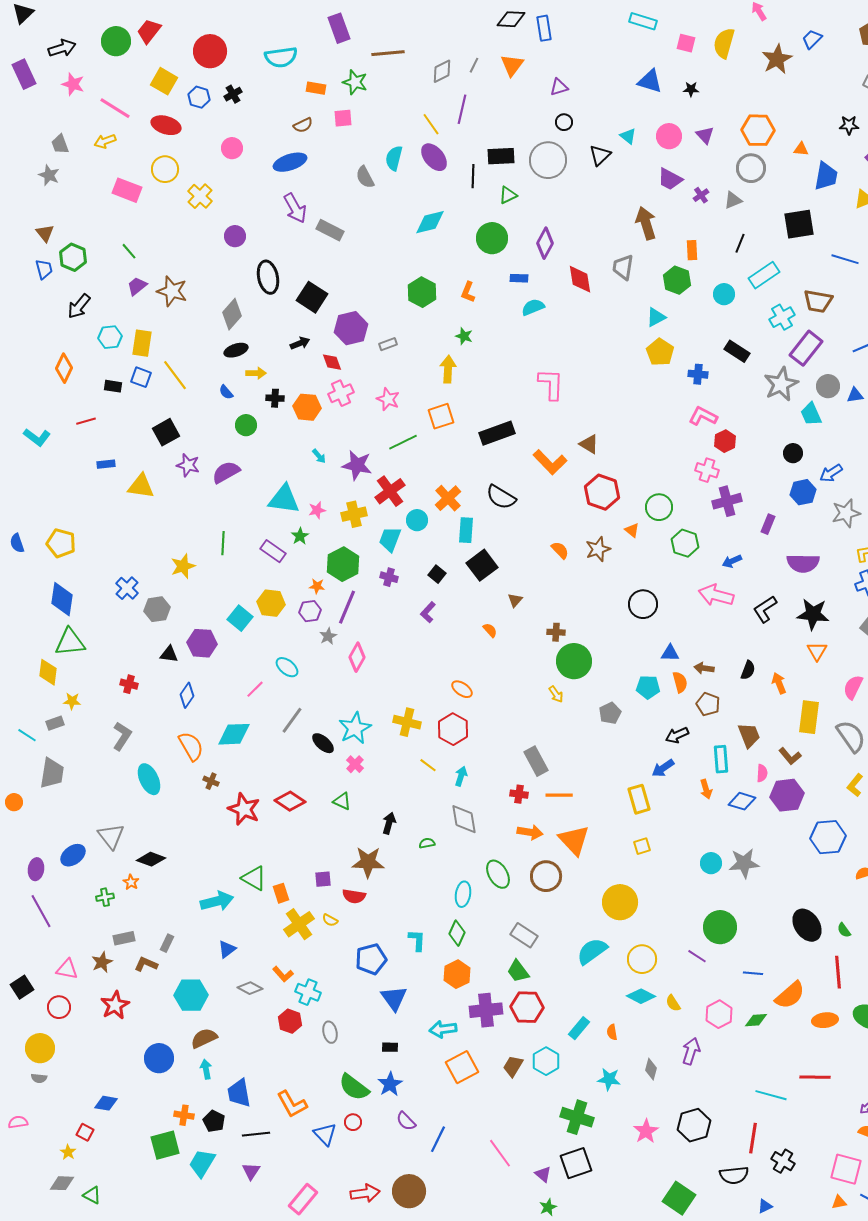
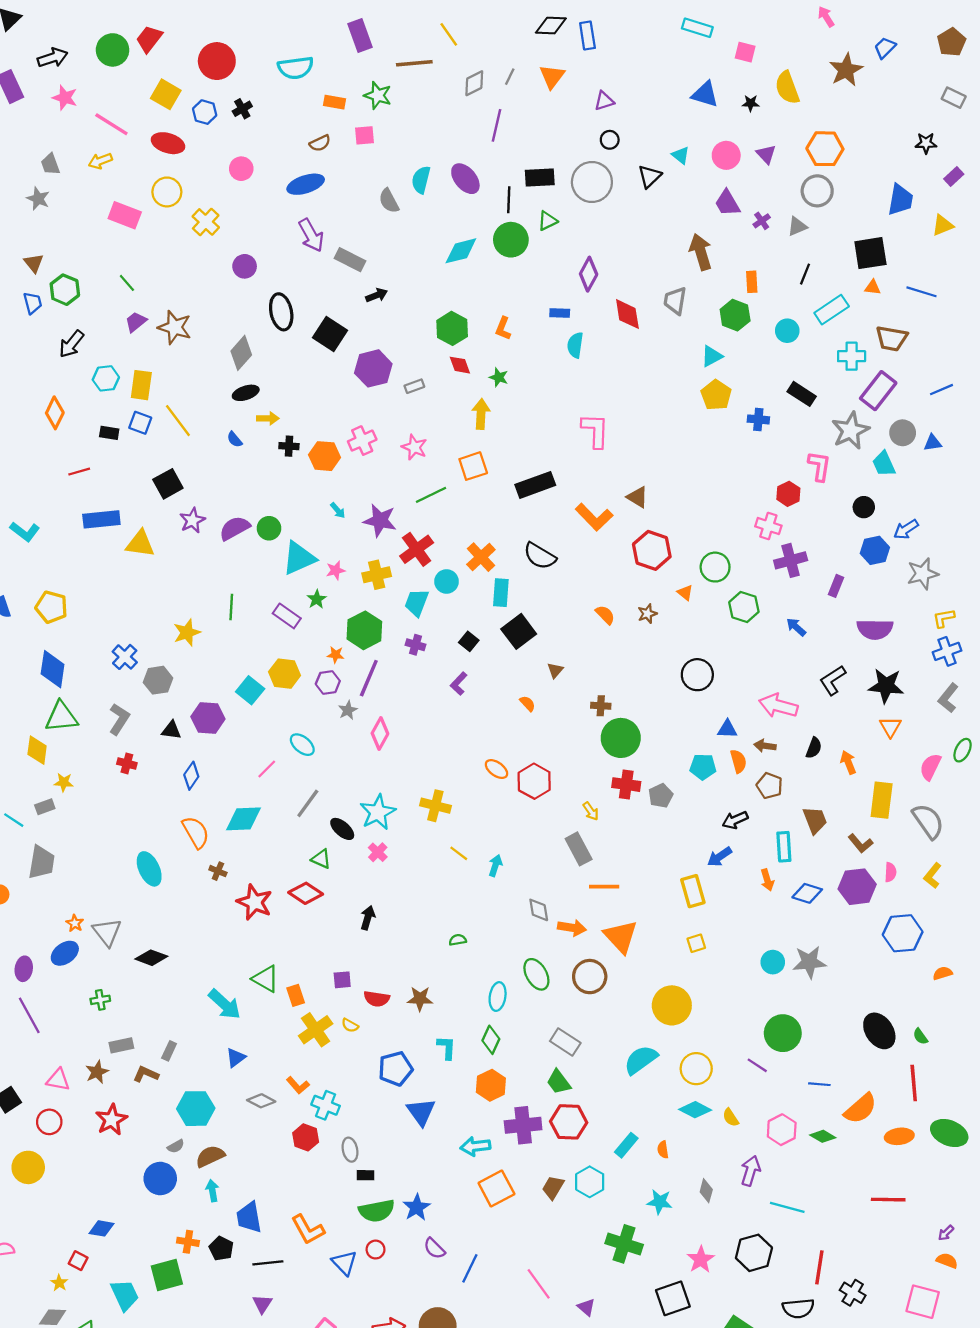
yellow semicircle: (724, 43) -> (787, 88), moved, turned -36
yellow line: (431, 124) -> (449, 34), moved
orange triangle: (801, 149) -> (873, 287), moved
purple trapezoid: (670, 179) -> (727, 203), turned 32
green circle: (492, 238) -> (511, 240), moved
cyan semicircle: (533, 307) -> (575, 345), turned -60
cyan cross: (782, 317) -> (852, 356), turned 30
black arrow: (300, 343) -> (377, 295), moved
red diamond: (332, 362) -> (460, 365), moved
pink L-shape: (703, 416) -> (819, 466), moved, turned 72
green circle: (246, 425) -> (269, 528), moved
cyan L-shape: (37, 437) -> (25, 532), moved
blue rectangle: (106, 464) -> (101, 519), size x1.8
purple star: (188, 465) -> (192, 520), turned 30
cyan triangle: (284, 499) -> (299, 558), turned -32
brown star: (598, 549) -> (647, 614), size x0.7
blue arrow: (732, 561) -> (796, 627), turned 66
pink arrow: (716, 595) -> (778, 706), moved
yellow arrow: (556, 694) -> (591, 811), moved
red hexagon: (453, 729) -> (534, 781), moved
gray L-shape: (122, 736) -> (119, 719), moved
pink semicircle: (762, 773) -> (890, 872), moved
red cross: (519, 794) -> (626, 785), moved, size x1.4
green triangle: (342, 801) -> (321, 859), moved
gray diamond: (464, 819) -> (539, 910), moved, size x0.7
black arrow: (389, 823) -> (368, 918), moved
brown star: (368, 862) -> (420, 999), moved, size x0.7
orange star: (131, 882) -> (75, 923), moved
cyan arrow: (217, 901) -> (225, 1004), turned 56
green diamond: (756, 1020) -> (823, 1136), turned 35
black rectangle: (390, 1047) -> (366, 1175), moved
gray semicircle: (39, 1078) -> (176, 1146), moved, turned -35
green semicircle: (354, 1087) -> (377, 1211), turned -48
cyan line: (771, 1095) -> (787, 1207), moved
cyan trapezoid: (202, 1163) -> (125, 1295), moved, turned 124
black square: (576, 1163) -> (673, 1298), moved

